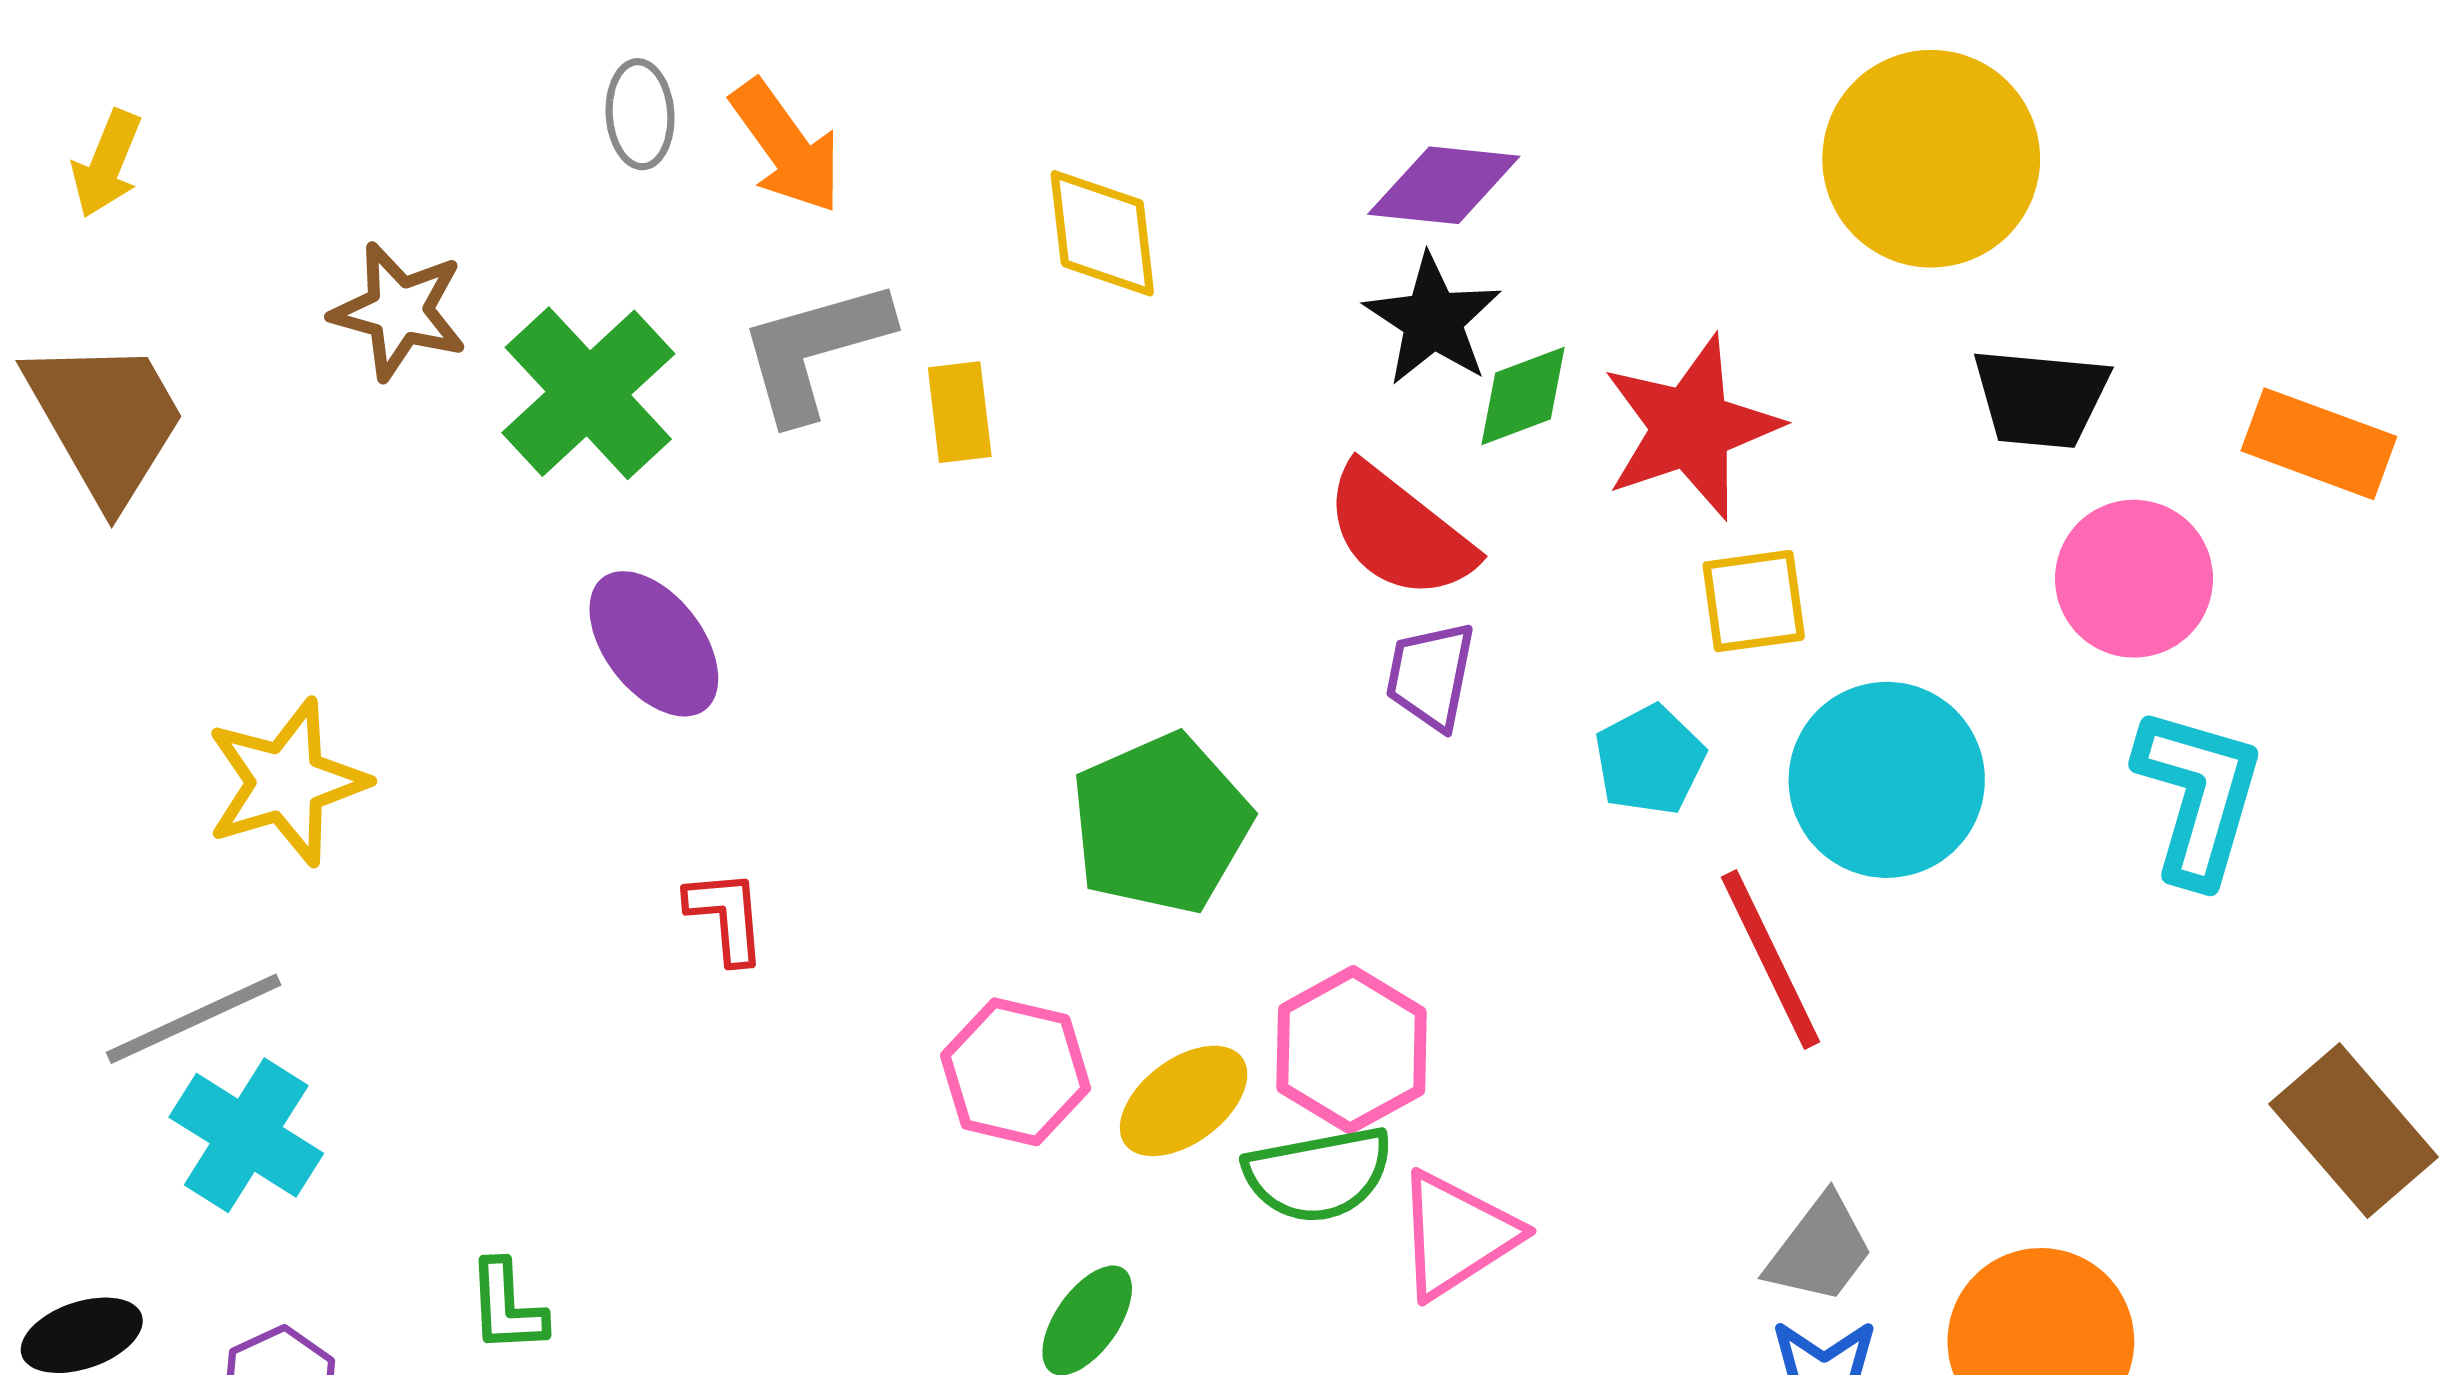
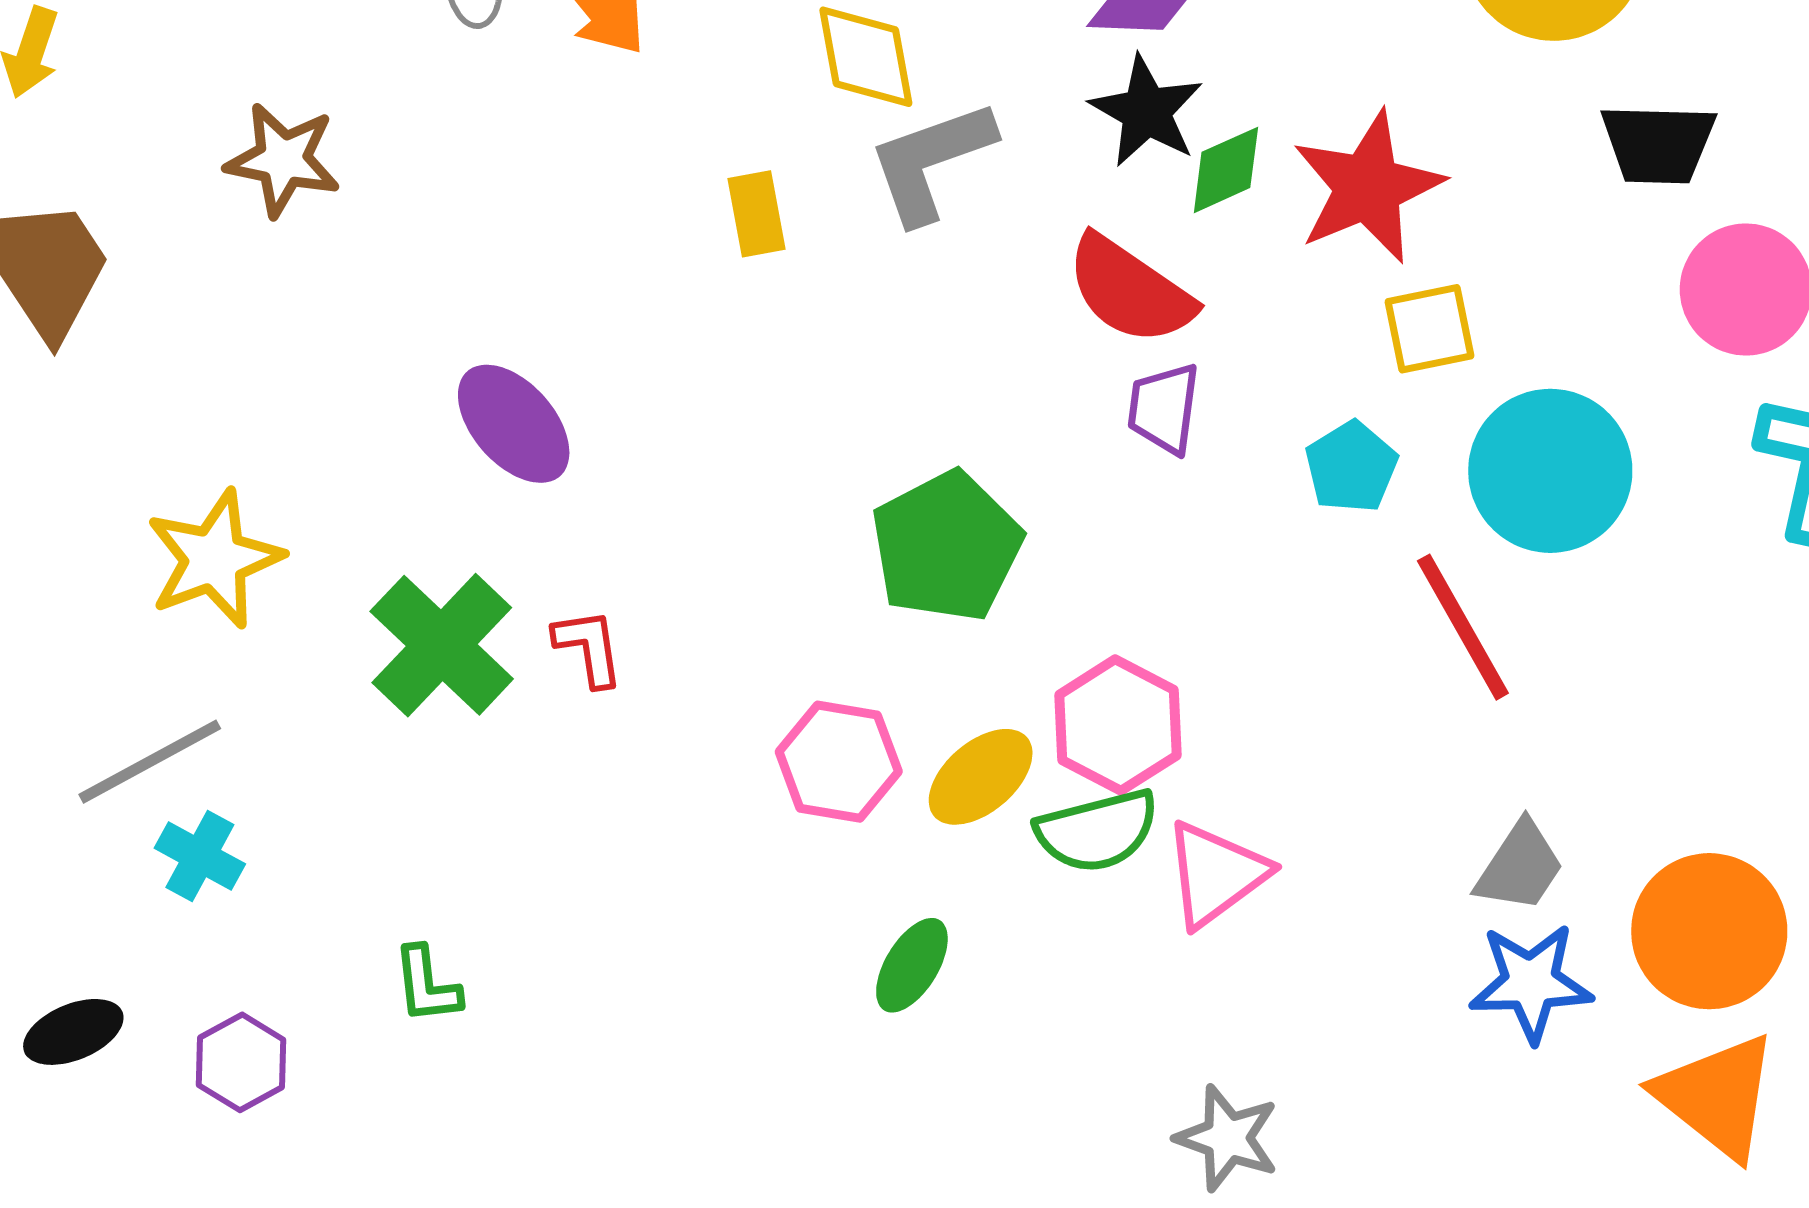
gray L-shape: (814, 350) -> (931, 161), moved
green cross: (588, 393) -> (442, 645), moved
cyan cross: (246, 1135) -> (200, 856), size x0.7

